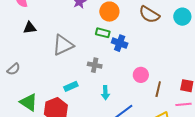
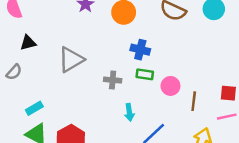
green rectangle: (103, 33) -> (145, 74), moved
gray semicircle: (14, 69) -> (14, 72), moved
cyan rectangle: (71, 86) -> (34, 108), moved

